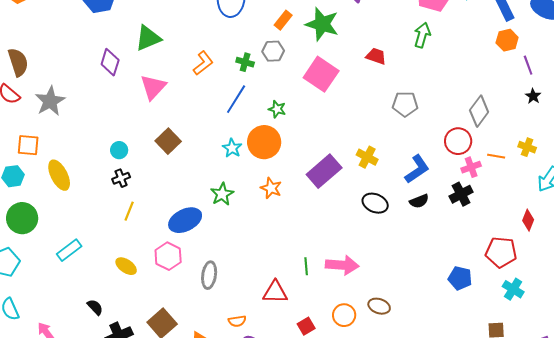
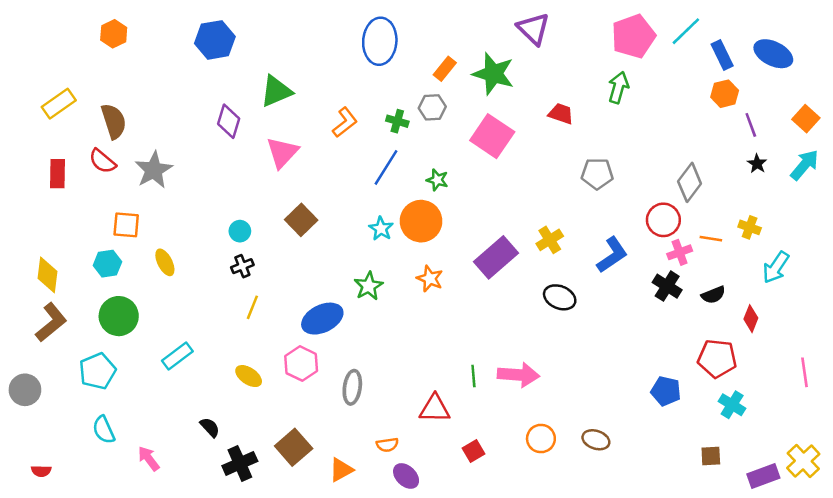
yellow cross: (367, 157) -> (550, 240), turned 30
yellow ellipse: (59, 175) -> (165, 262), size x0.7
black cross: (461, 194) -> (667, 286), turned -30
black semicircle: (419, 201) -> (713, 295), moved
brown ellipse: (379, 306) -> (596, 440), moved
orange circle: (344, 315) -> (541, 439), moved

